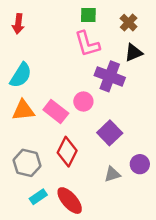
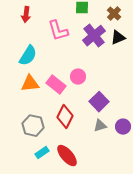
pink L-shape: (87, 44) -> (58, 31), moved
purple cross: (110, 76) -> (94, 36), moved, turned 30
gray triangle: (112, 174) -> (100, 126), moved

